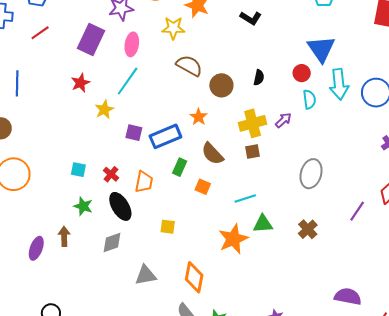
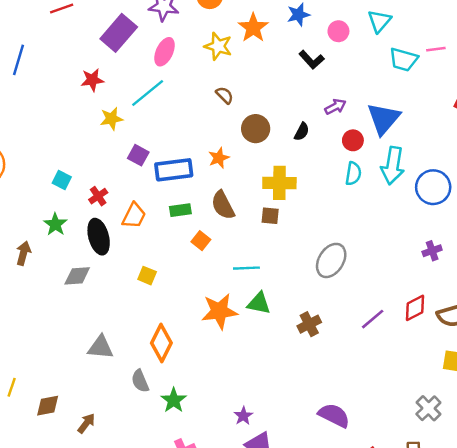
brown semicircle: (189, 66) -> (225, 95), size x0.6
purple arrow: (283, 120) -> (335, 107), moved
green rectangle: (180, 167) -> (180, 210), turned 42
gray triangle: (146, 275) -> (101, 347), moved

